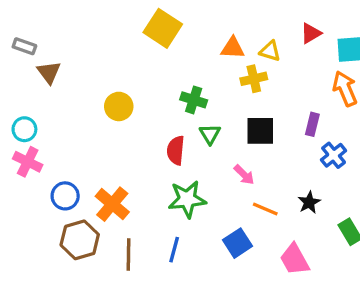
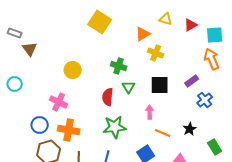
orange triangle: (233, 48) -> (143, 34), turned -35
yellow triangle: (270, 51) -> (166, 19), moved
yellow cross: (254, 79) -> (156, 53), turned 35
purple rectangle: (312, 124) -> (192, 81), turned 40
pink cross: (28, 162) -> (59, 102), moved
pink arrow: (244, 175) -> (150, 112), turned -136
orange cross: (112, 204) -> (69, 130), turned -30

